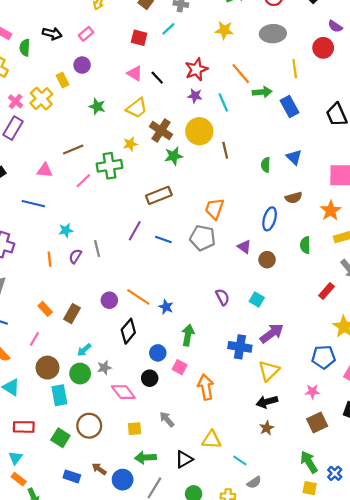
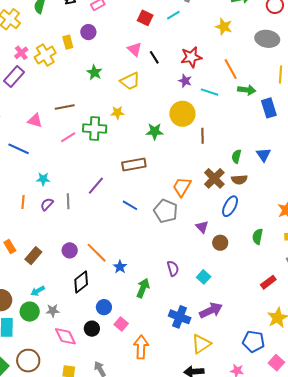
cyan line: (223, 102) -> (210, 92), turned -60
brown cross: (161, 131) -> (214, 178), moved
brown semicircle: (294, 198) -> (239, 180), moved
purple line: (135, 231) -> (96, 186), moved
green arrow: (188, 335) -> (143, 288), moved

